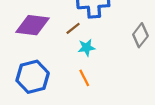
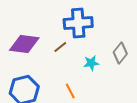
cyan star: (86, 48) -> (91, 63), moved

